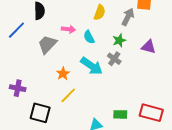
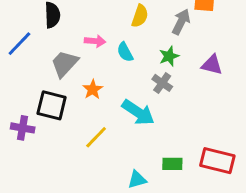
cyan arrow: (92, 66) -> (138, 112), moved
orange star: (63, 74) -> (93, 89), moved
black square: (40, 113) -> (52, 105), moved

